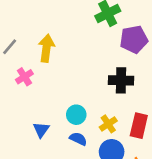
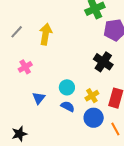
pink cross: (24, 77) -> (25, 67), moved
black cross: (121, 80) -> (103, 62), turned 30

